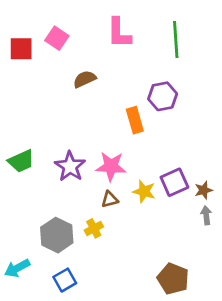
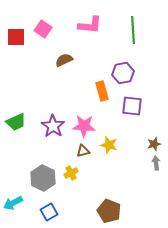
pink L-shape: (119, 33) -> (90, 25), turned -85
purple square: (174, 182) -> (132, 106), moved, turned 30
brown pentagon: (173, 279) -> (109, 211), moved

